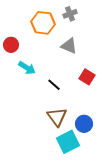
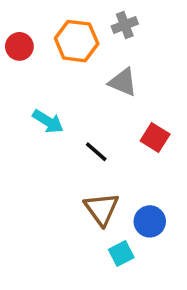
red circle: (11, 45) -> (19, 46), moved
cyan square: (68, 142) -> (121, 254), size x0.6

